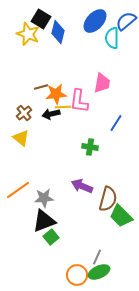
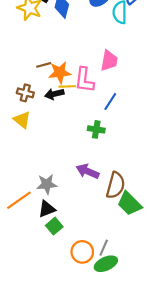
brown cross: (24, 113) -> (25, 93), turned -35
blue line: (116, 123) -> (110, 101), moved
orange line: (18, 190) -> (19, 200), moved
black triangle: (44, 221) -> (47, 209), size x0.7
orange circle: (77, 275) -> (82, 252), moved

